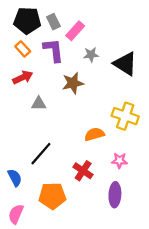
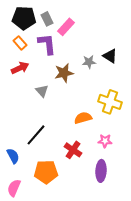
gray star: (91, 55) -> (89, 62), moved
black triangle: (125, 64) -> (110, 56), size x0.7
gray triangle: (39, 104) -> (42, 91), moved, turned 48

